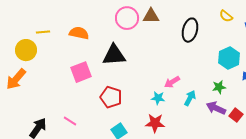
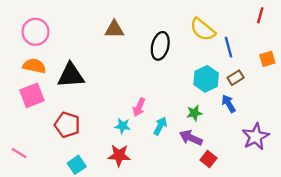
yellow semicircle: (226, 16) -> (203, 29), size x1.6
pink circle: (127, 18) -> (35, 32), moved
orange semicircle: (79, 33) -> (34, 66), moved
pink arrow: (172, 82) -> (139, 107), turned -35
red square: (236, 115) -> (209, 159), moved

